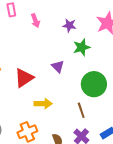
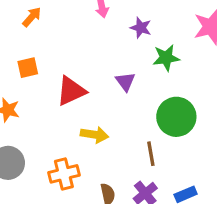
purple star: (69, 25) -> (141, 28), moved

